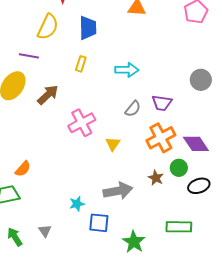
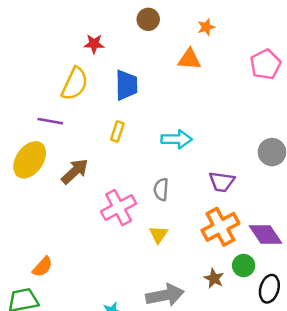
gray semicircle: (133, 109) -> (161, 189), moved, turned 144
black ellipse: (199, 186) -> (269, 289), turned -55

